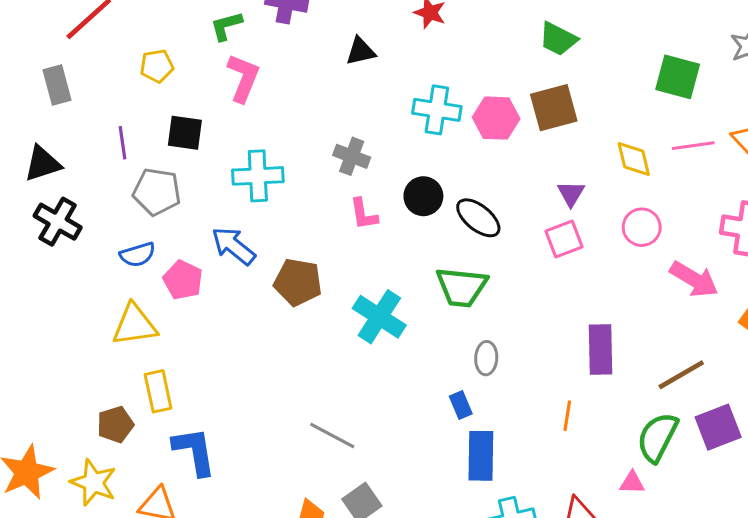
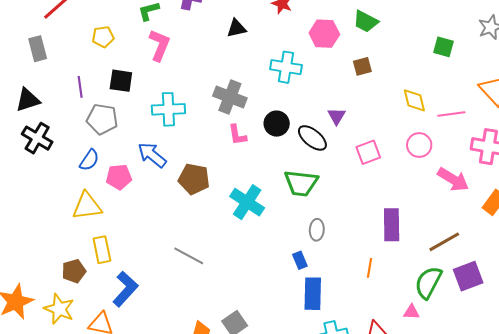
green square: (678, 77) -> (444, 47), size x0.7
brown square: (554, 108) -> (362, 66), size x0.6
pink hexagon: (496, 118) -> (324, 34), moved
pink line: (693, 146) -> (451, 114), moved
gray cross: (352, 156) -> (230, 97), size x1.4
purple triangle: (571, 194) -> (337, 116), moved
blue semicircle: (138, 255) -> (89, 160), turned -40
pink pentagon: (183, 280) -> (119, 177), turned -30
gray line: (332, 435) -> (189, 256), moved
blue L-shape: (194, 451) -> (125, 289), turned 51

